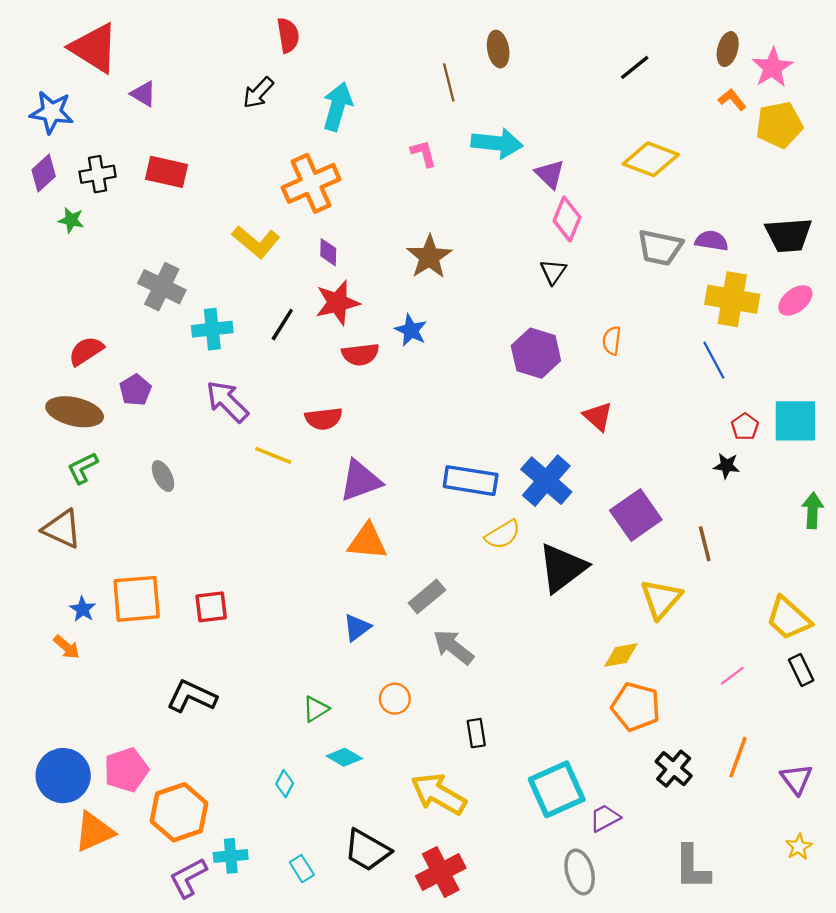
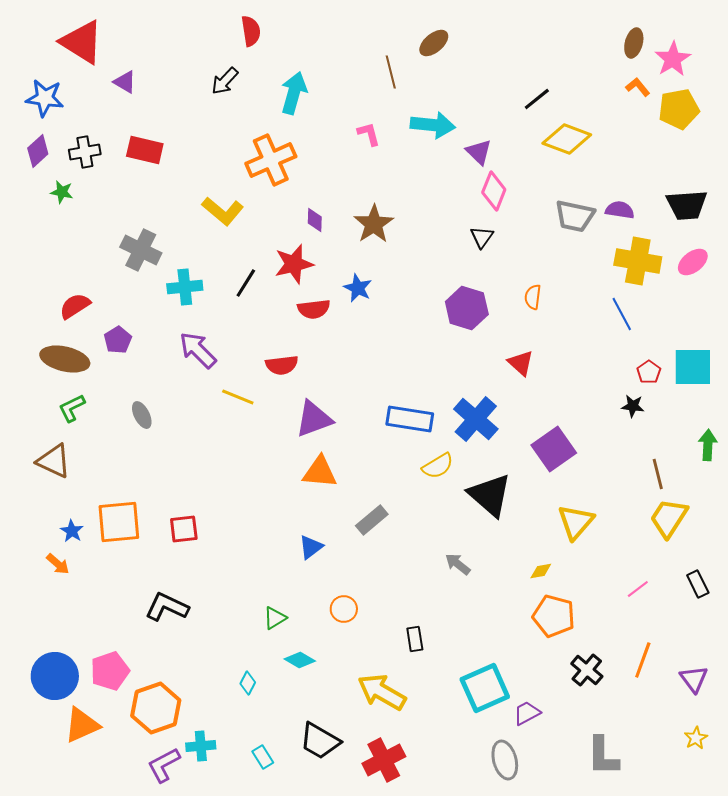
brown ellipse: (498, 49) -> (434, 43), turned 60
black line: (635, 67) -> (537, 99), moved
purple diamond: (328, 252) -> (315, 220), moved
brown line: (705, 544) -> (658, 474), moved
black triangle: (562, 568) -> (490, 495), turned -42
yellow trapezoid: (788, 618) -> (669, 518), moved, turned 81
gray arrow: (453, 647) -> (458, 564), moved, size x0.7
yellow diamond: (621, 655) -> (541, 571), size x0.7

